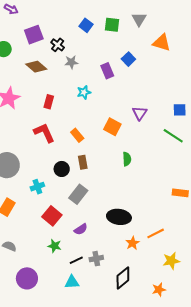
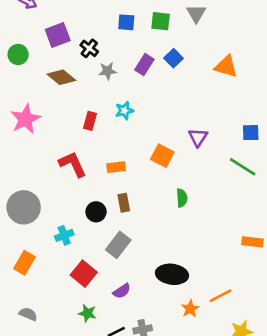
blue square: (86, 25) -> (126, 22), turned -32
orange triangle: (162, 43) -> (226, 66), moved
blue square: (128, 59) -> (174, 58), moved
purple rectangle: (107, 71) -> (144, 65), moved, turned 56
red rectangle: (49, 102) -> (90, 121), moved
orange rectangle: (77, 135) -> (116, 167), turned -56

